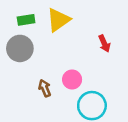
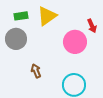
red arrow: (104, 43) -> (92, 26), moved
pink circle: (72, 80) -> (75, 42), moved, size x1.5

